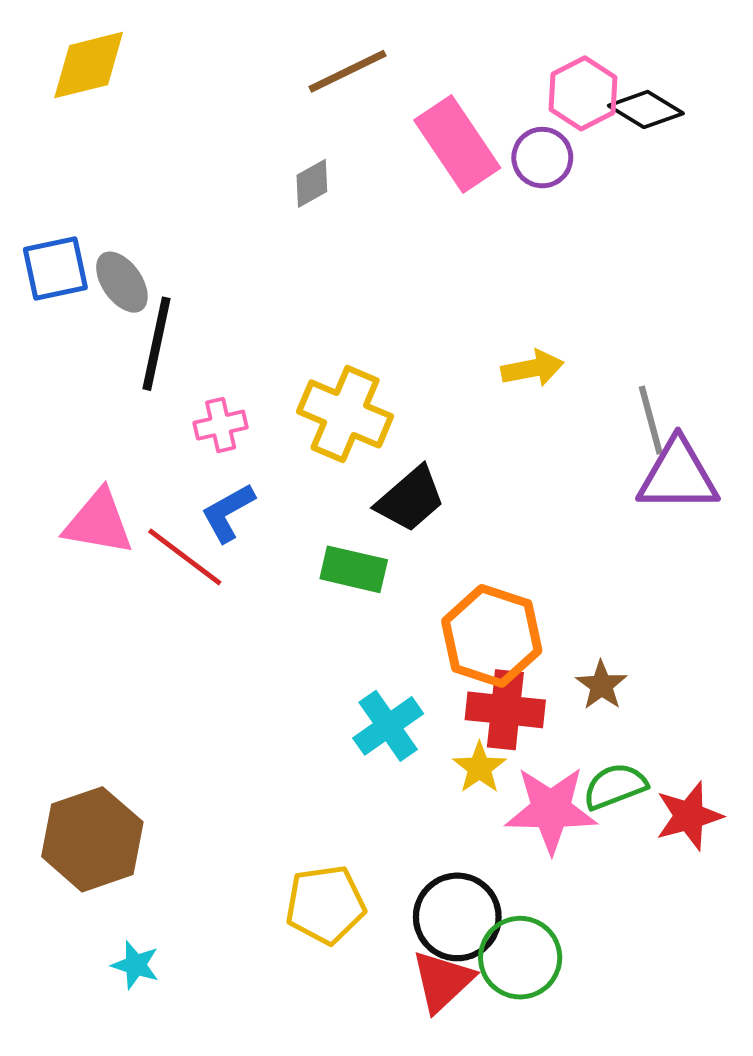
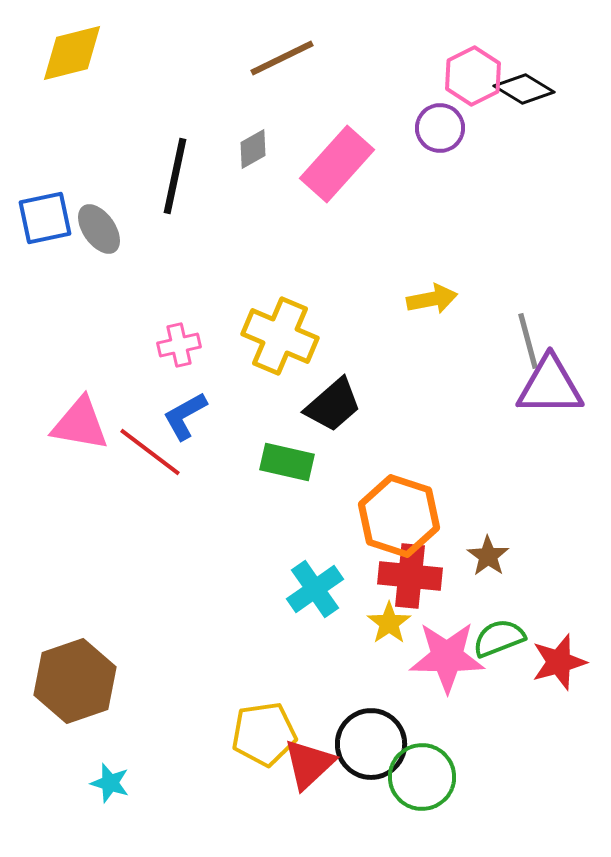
pink rectangle: (457, 144) -> (337, 164), moved, turned 76
black line: (156, 344) -> (175, 176), moved
red triangle: (442, 981) -> (309, 764), moved

